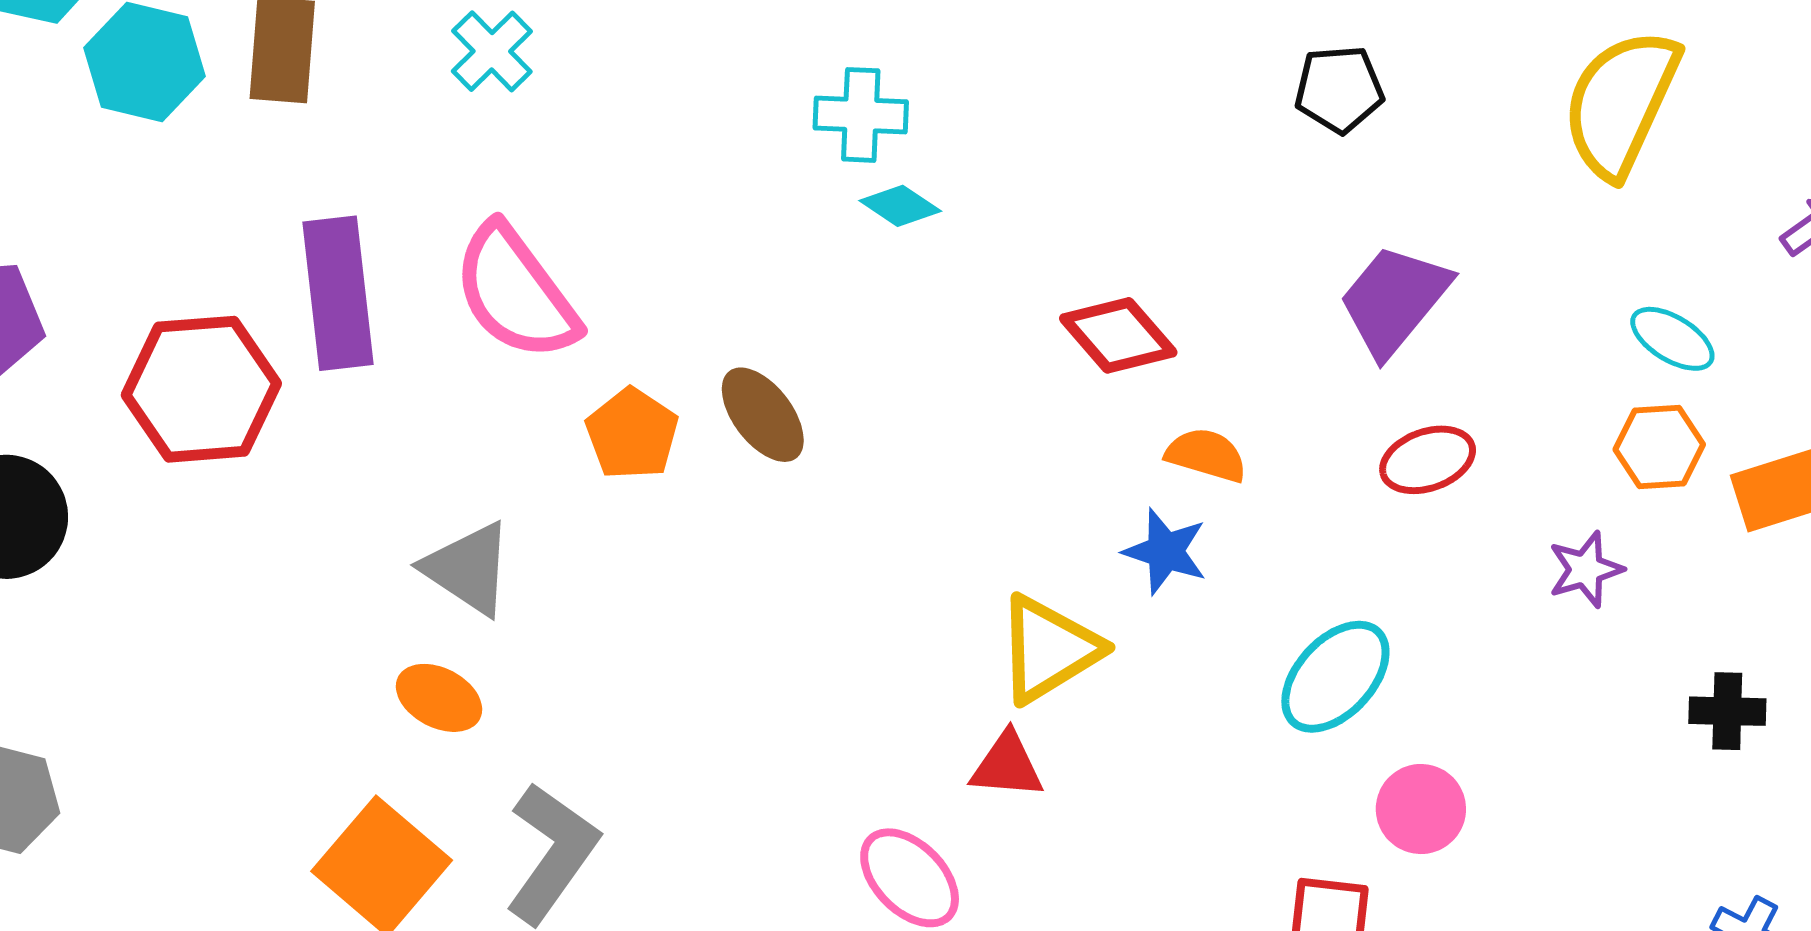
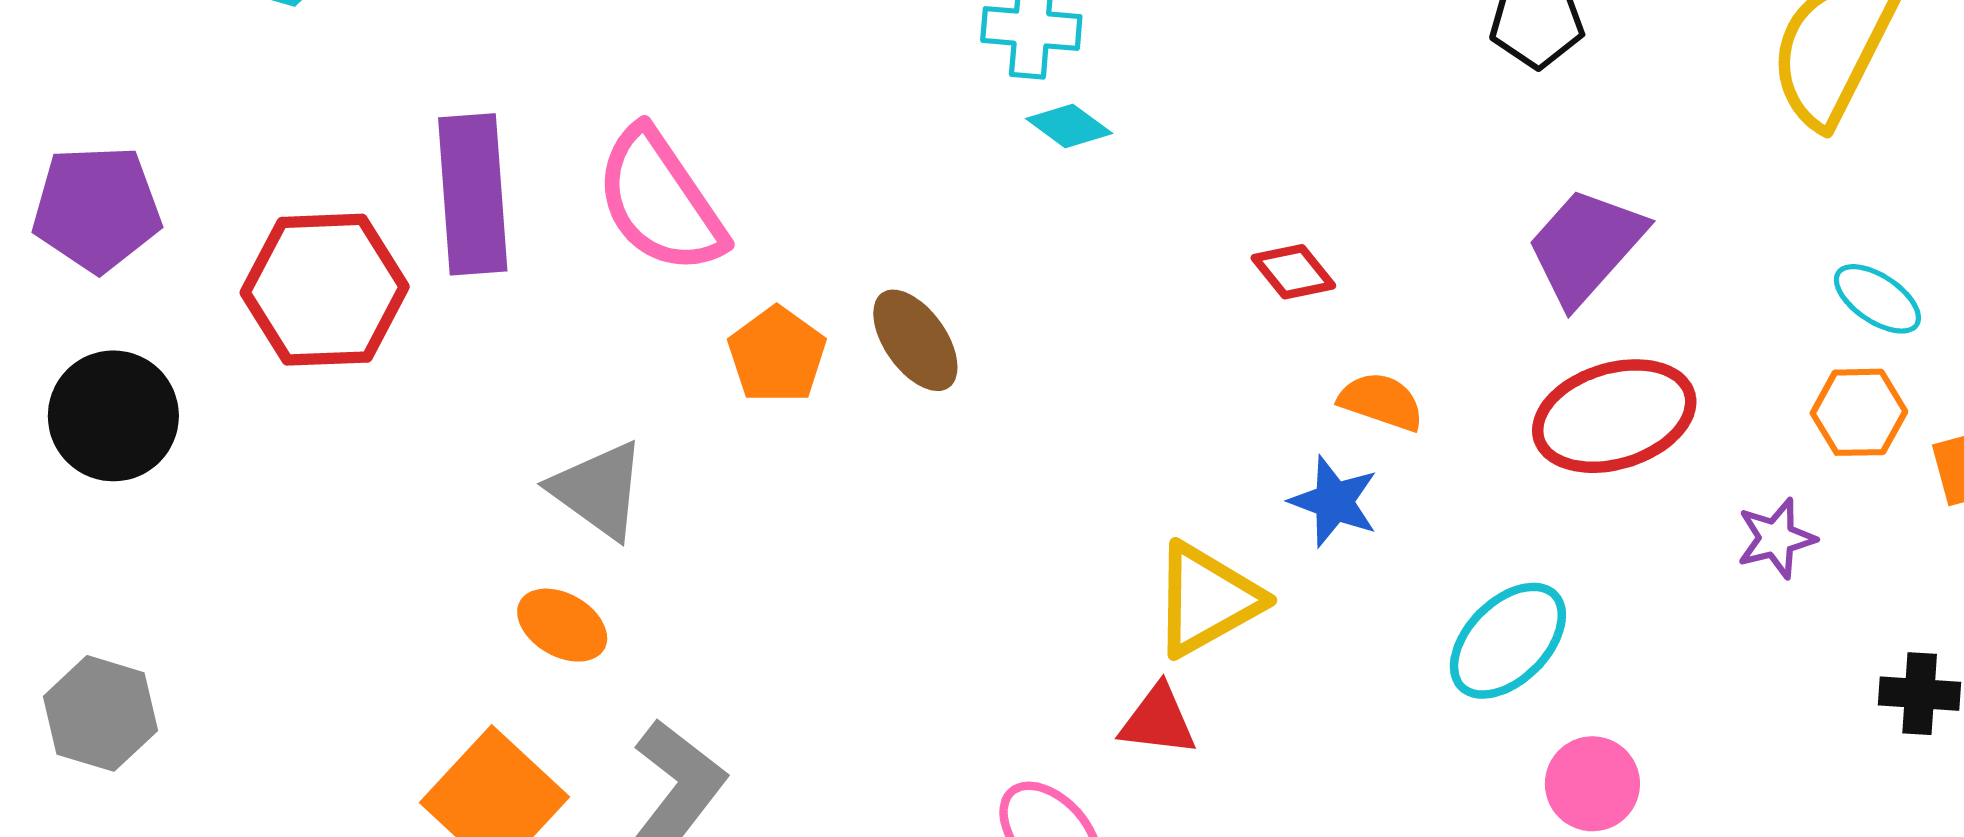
red diamond: (1118, 335) -> (1293, 272), size x0.7
red ellipse: (1428, 460) -> (1614, 416), size x1.6

